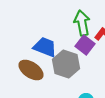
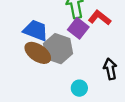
brown ellipse: (31, 70) -> (38, 53), moved

